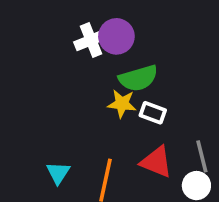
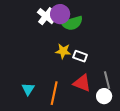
white cross: (91, 40) -> (46, 16), turned -30
green semicircle: (138, 78) -> (72, 23), moved

